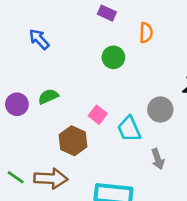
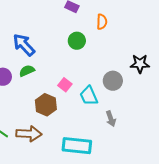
blue arrow: (39, 39) -> (24, 45), moved, size x1.4

